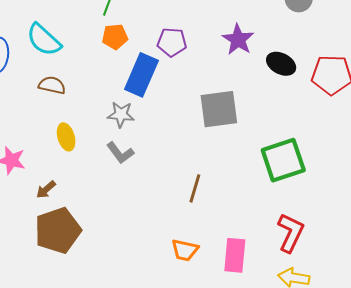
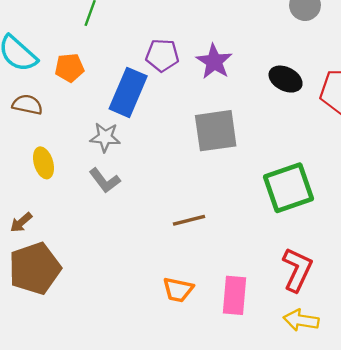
orange pentagon: (115, 37) -> (69, 68), moved
purple star: (238, 40) -> (214, 62), moved
brown line: (195, 188) -> (189, 220), turned 60

